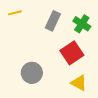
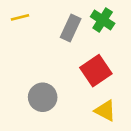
green cross: (82, 24) -> (103, 20), moved

